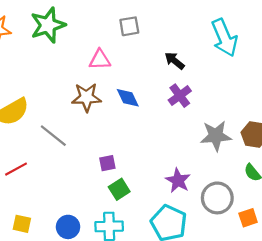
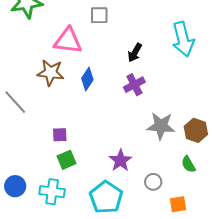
pink triangle: (100, 60) -> (68, 41), size x1.4
black arrow: (175, 61) -> (135, 53), turned -108
blue diamond: (128, 98) -> (87, 79), turned 50
gray circle: (217, 198) -> (153, 182), size x0.6

